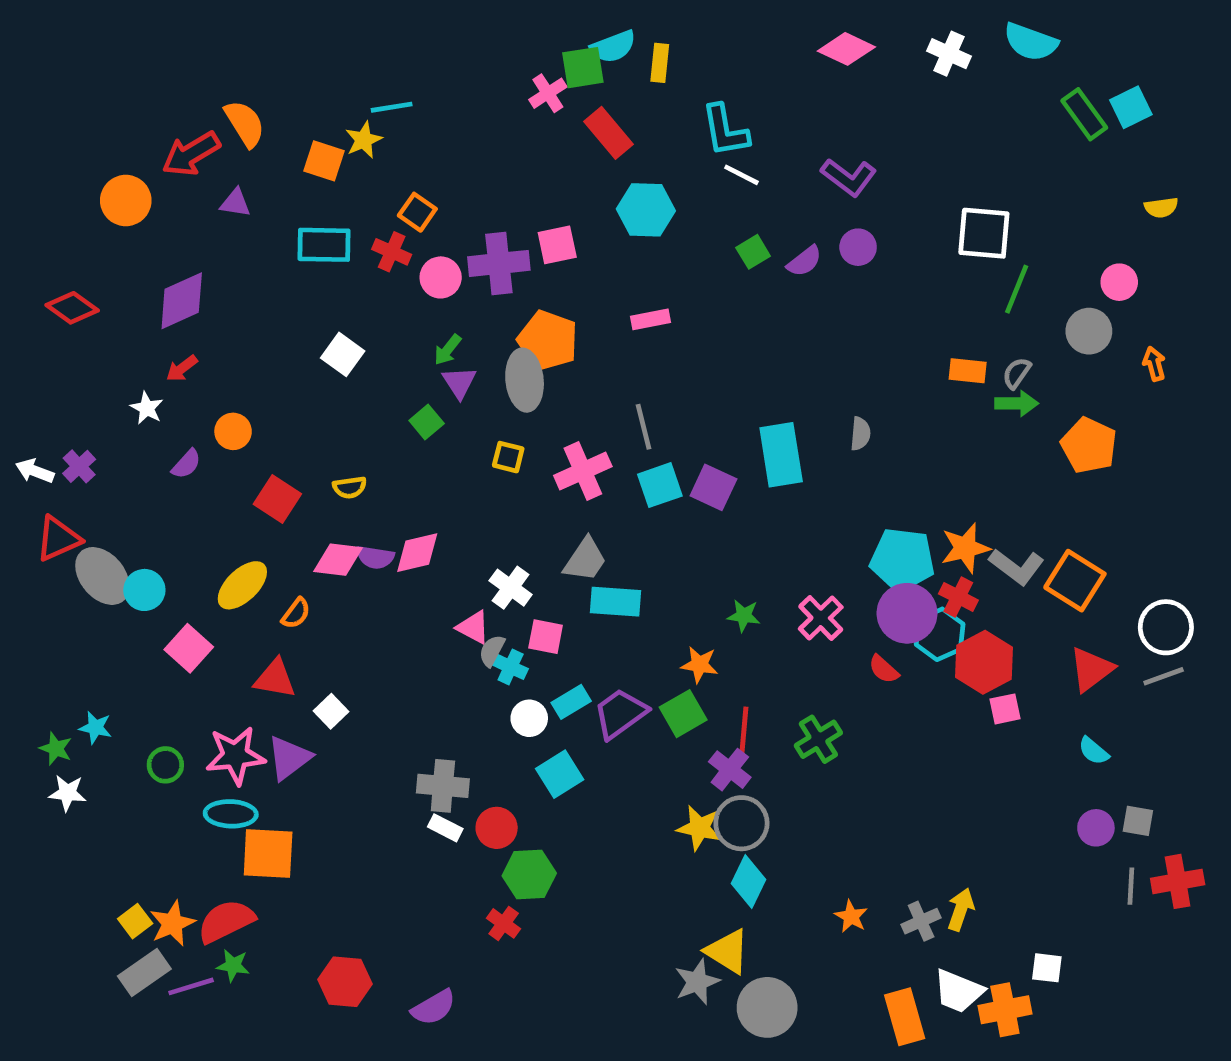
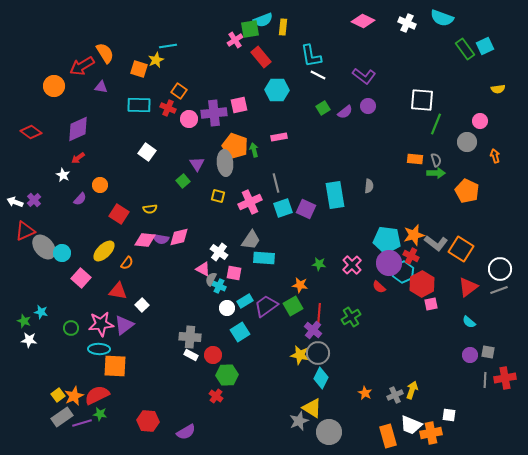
green arrow: (448, 350) -> (254, 150), moved, turned 128
gray semicircle: (1017, 373) -> (436, 160), turned 128

